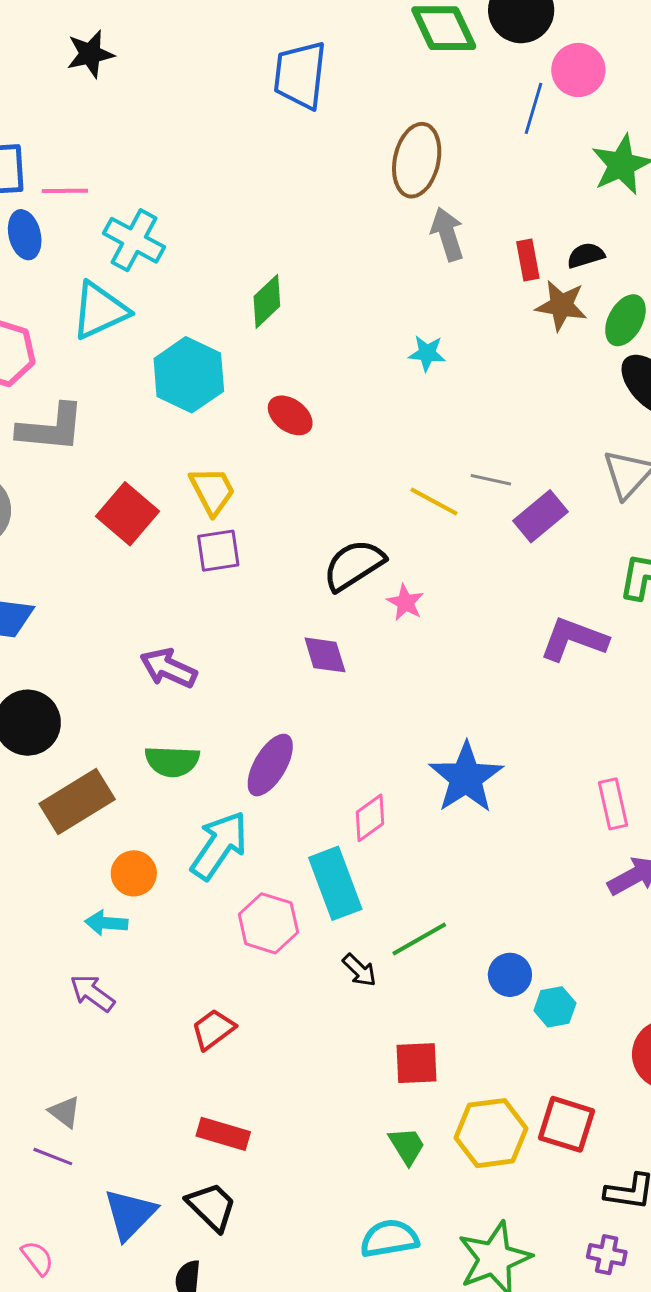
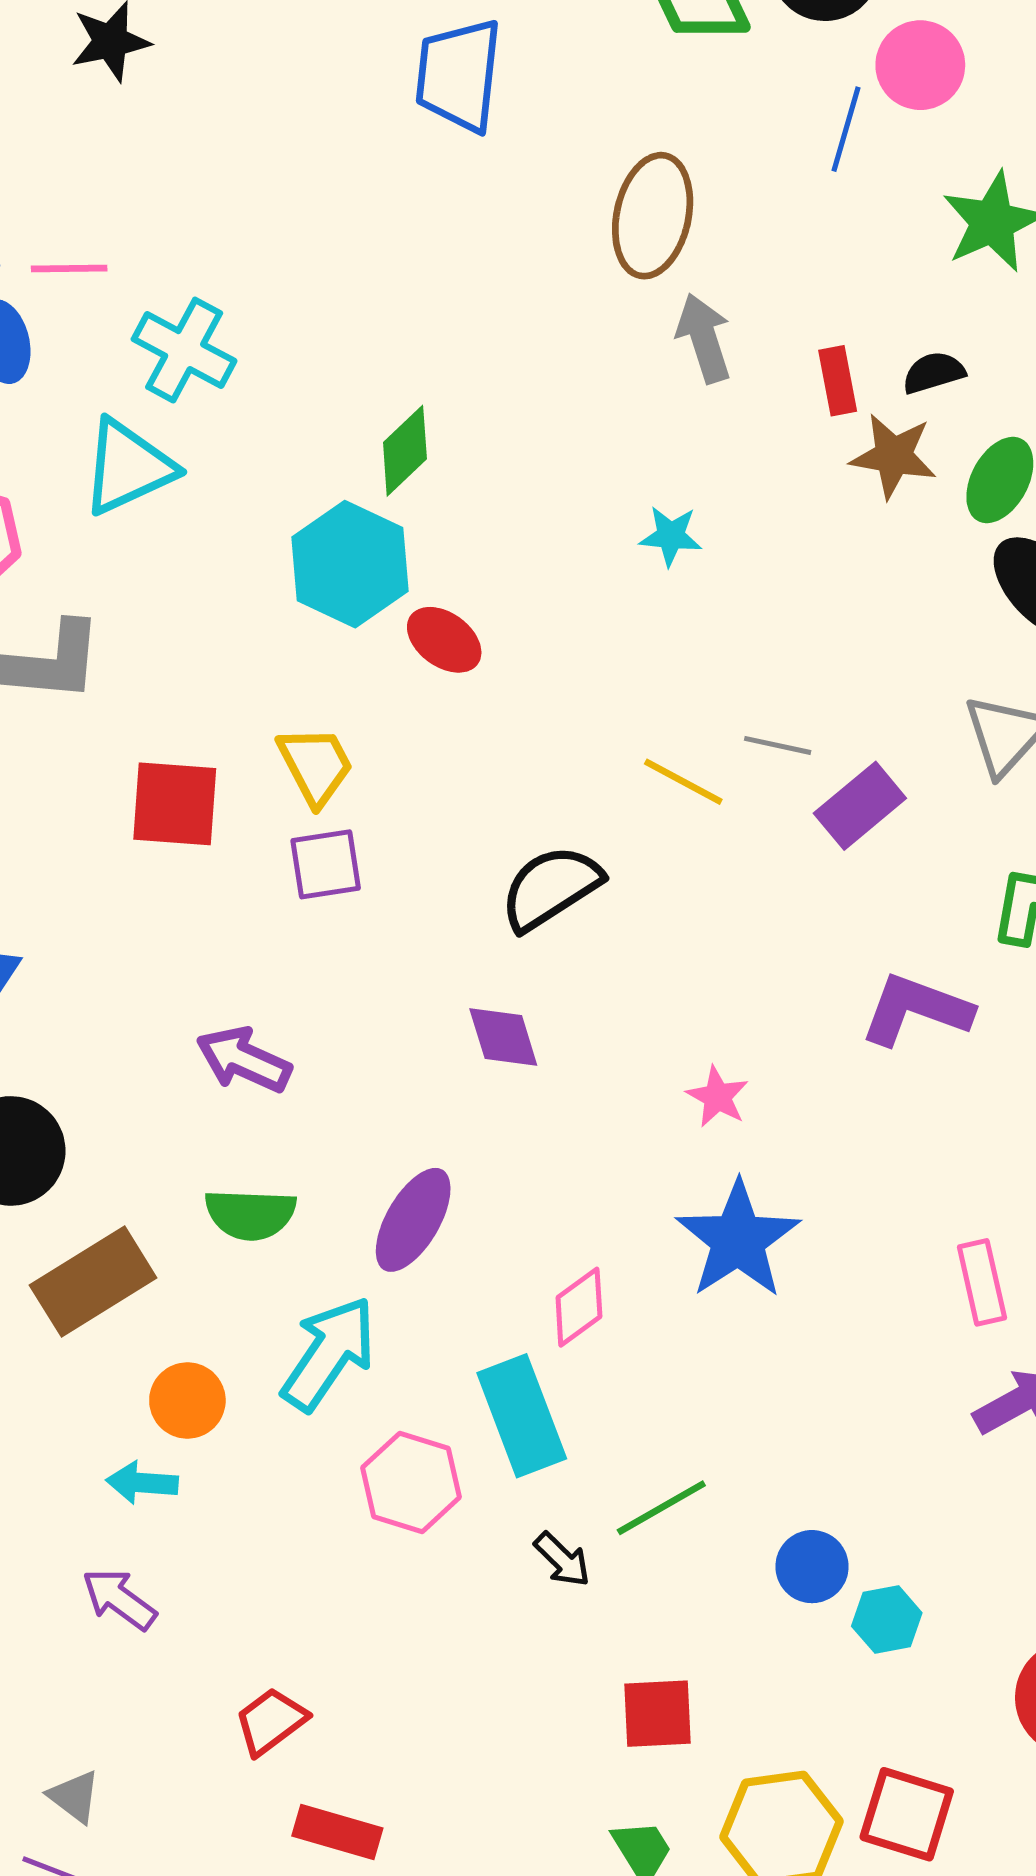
cyan hexagon: (189, 375) -> (350, 564), moved
red square: (127, 514) -> (175, 804), turned -36
pink star: (405, 602) -> (718, 1097), moved
red trapezoid: (213, 1029) -> (271, 1721), moved

